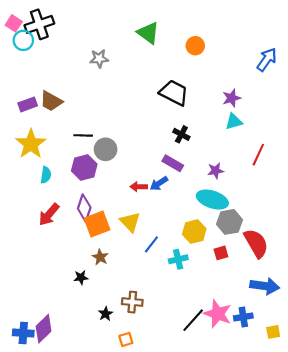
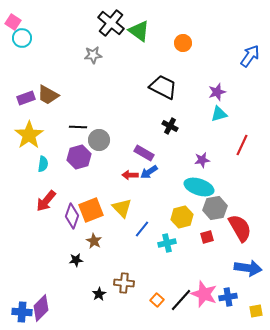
black cross: (39, 24) -> (111, 23), moved, turned -32
purple rectangle: (173, 163) -> (144, 153), moved
purple diamond: (84, 208) -> (72, 216), moved
orange square: (126, 339) -> (157, 300), moved, turned -32

